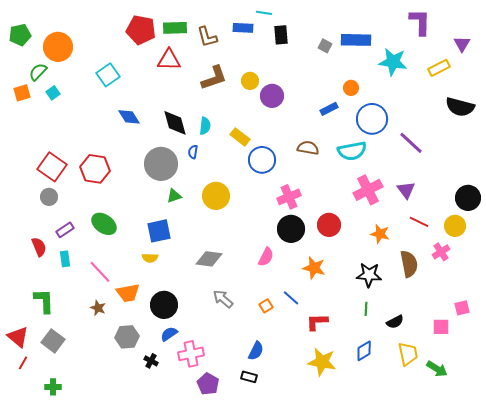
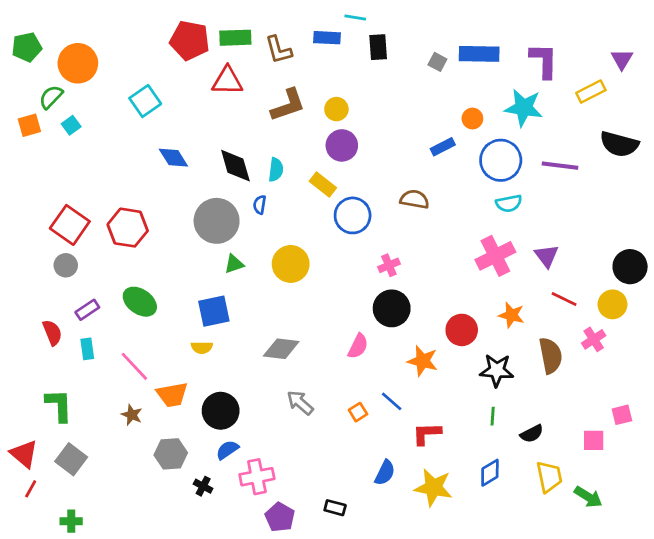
purple L-shape: (420, 22) -> (544, 61), moved
cyan star: (393, 62) -> (524, 108), moved
purple circle: (272, 96) -> (342, 145), moved
purple line: (411, 143) -> (560, 166), moved, turned -36
cyan semicircle: (352, 151) -> (509, 203), moved, size x0.7
pink cross: (289, 197) -> (389, 265), size x0.7
red circle: (329, 225) -> (462, 330), moved
blue semicircle: (256, 351) -> (385, 473), moved

